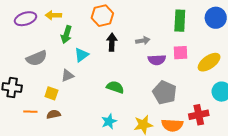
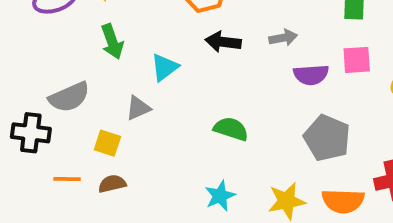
green arrow: (66, 35) -> (112, 42), moved, turned -36
black arrow: (112, 42) -> (223, 42), turned -84
gray semicircle: (37, 58) -> (69, 97), moved

